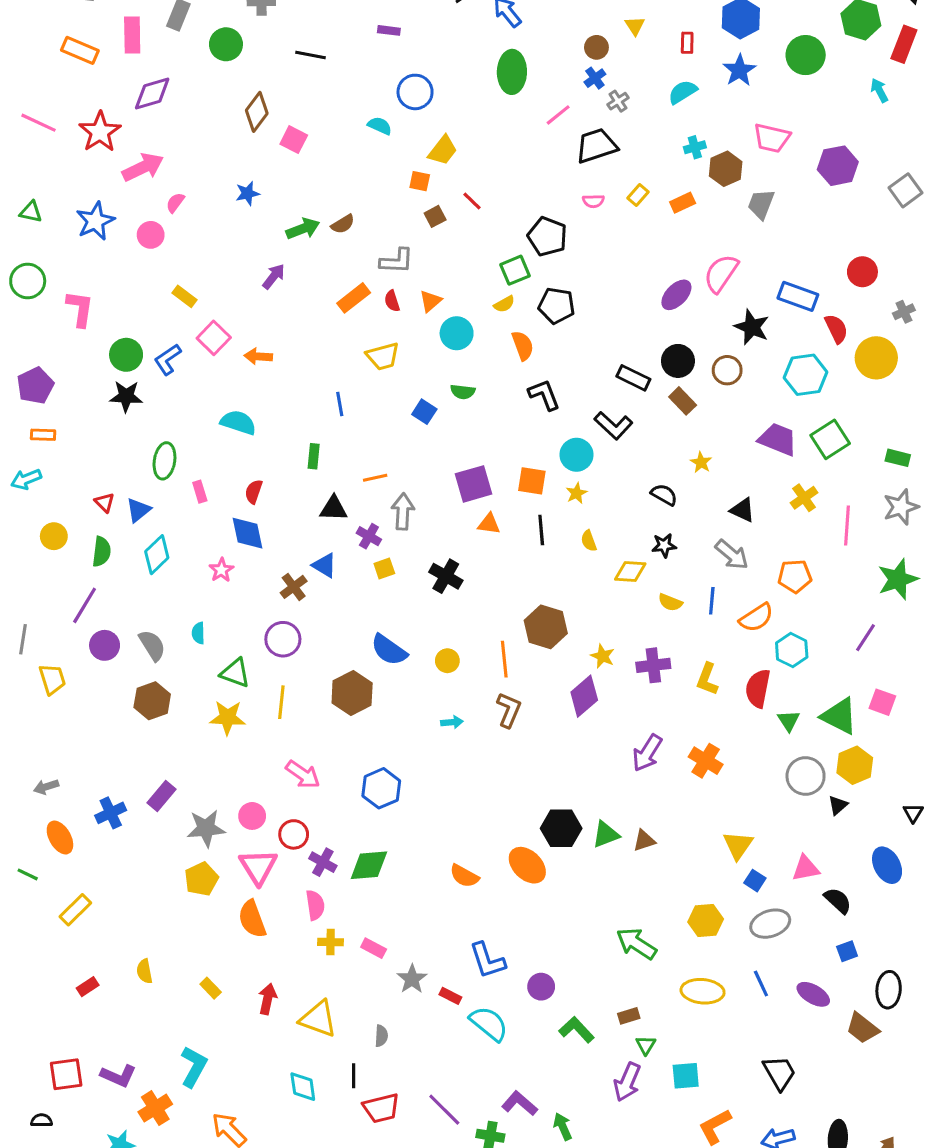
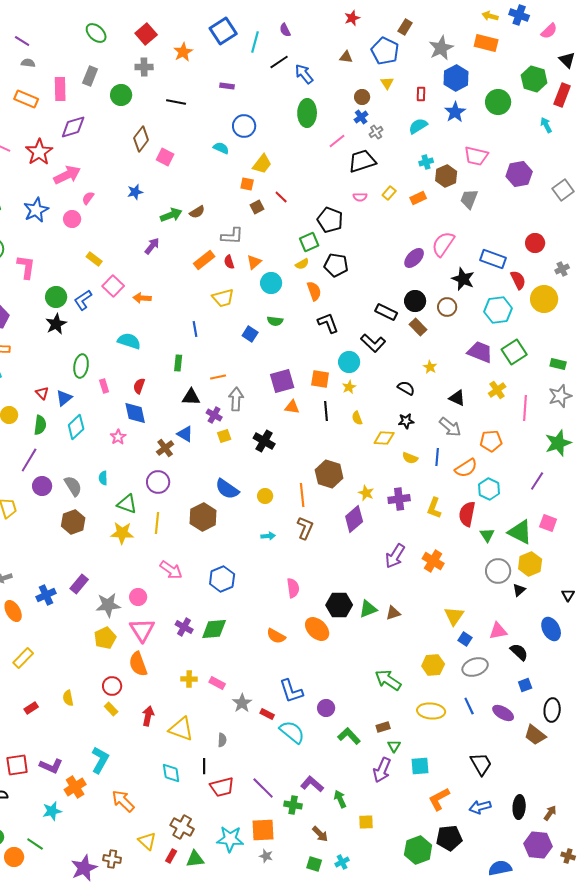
black star: (126, 396) -> (56, 324), turned -30
red circle: (294, 834) -> (112, 686), moved
pink semicircle: (315, 905) -> (293, 588), moved

